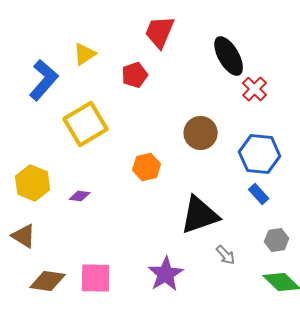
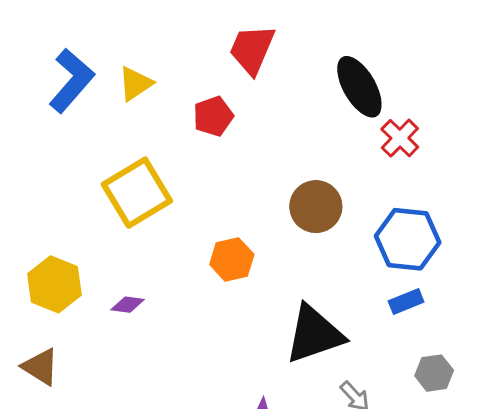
blue L-shape: (44, 80) -> (72, 81), moved
blue rectangle: (259, 194) -> (406, 301), turned -70

